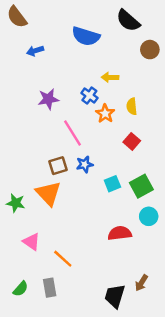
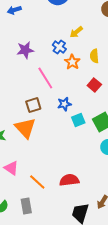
yellow arrow: (110, 77) -> (76, 32), turned -40
blue star: (85, 164) -> (64, 104), moved
red semicircle: (120, 233) -> (69, 180), moved

